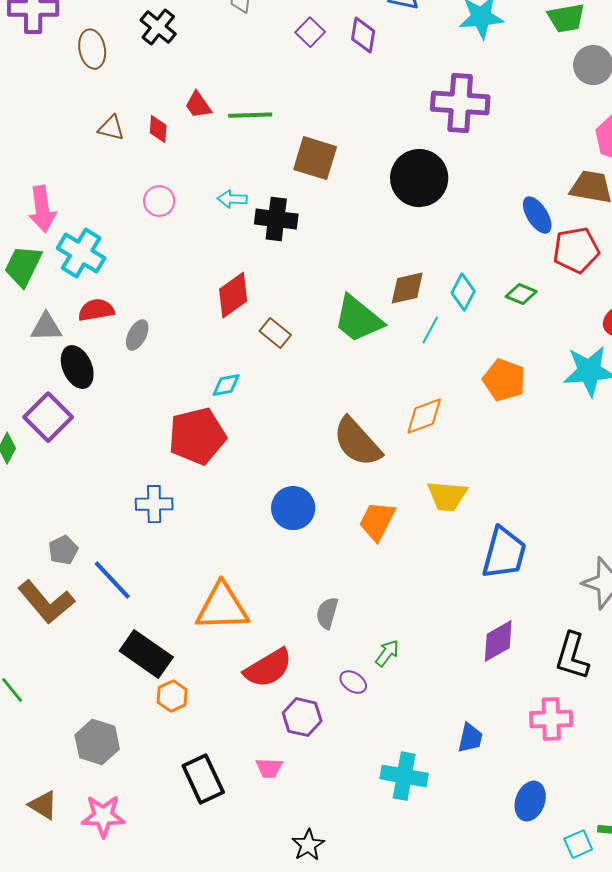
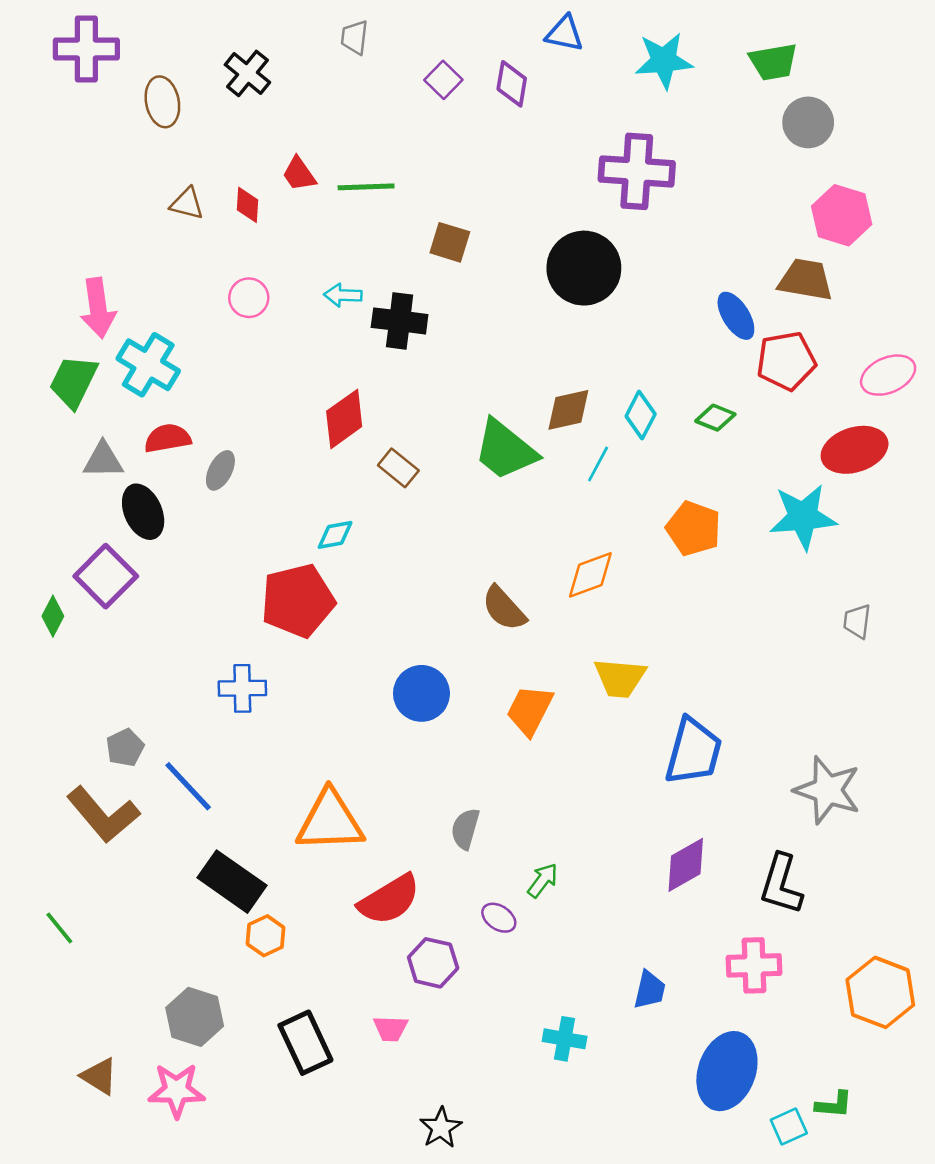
brown square: (315, 158) -> (450, 242), size x0.7
brown semicircle: (357, 442) -> (504, 608), size x0.7
gray hexagon: (97, 742) -> (195, 1017), moved
cyan cross: (404, 776) -> (565, 1039), size x0.7
blue ellipse: (530, 801) -> (727, 1071), size x1.5

